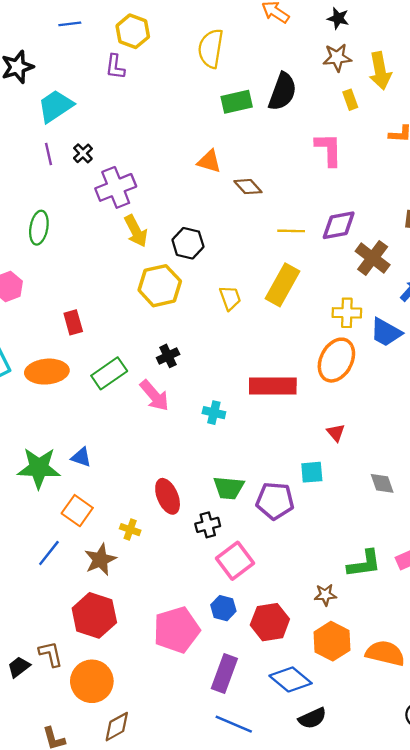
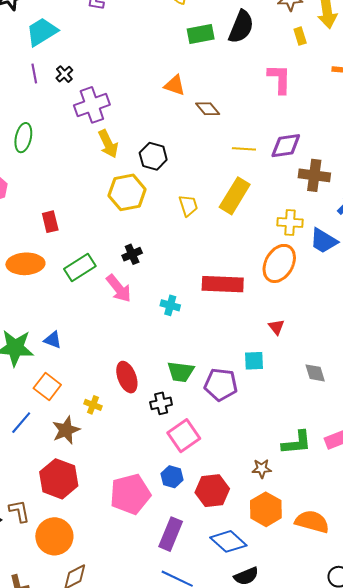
brown cross: (373, 258) -> (314, 175), turned -32

